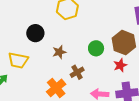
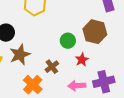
brown star: (59, 52) -> (20, 55), moved, size x1.5
red star: (120, 65) -> (82, 60), moved

